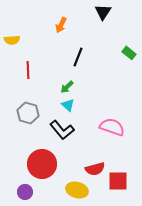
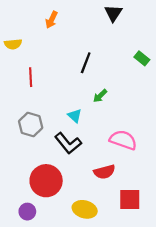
orange arrow: (61, 25) -> (52, 20), moved
green arrow: (67, 87) -> (100, 96), moved
red semicircle: (95, 169) -> (104, 172), moved

